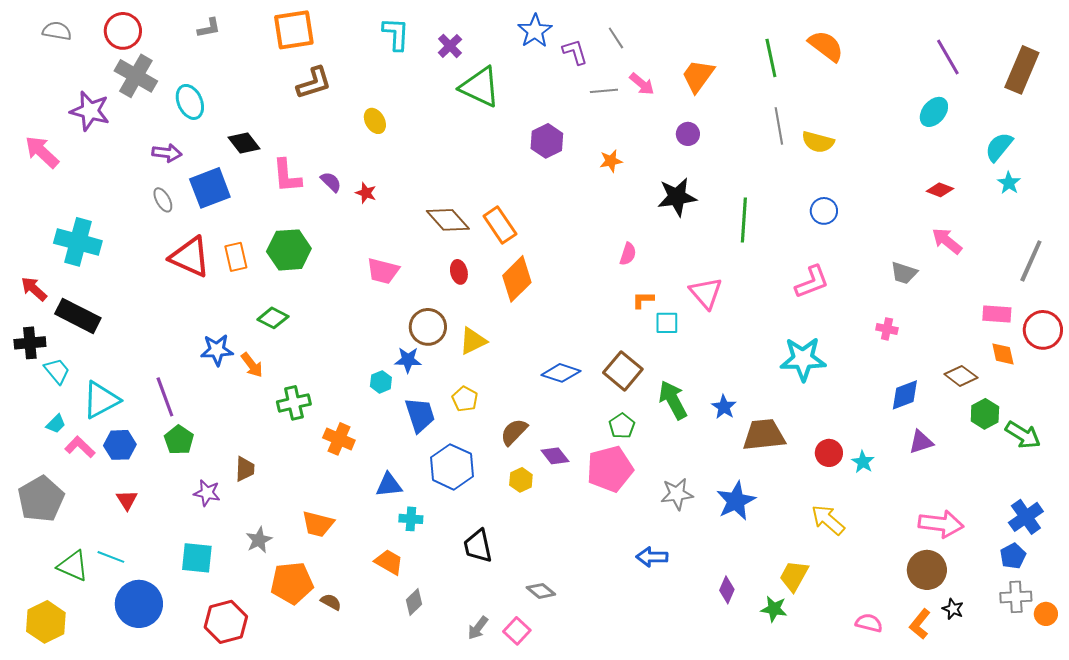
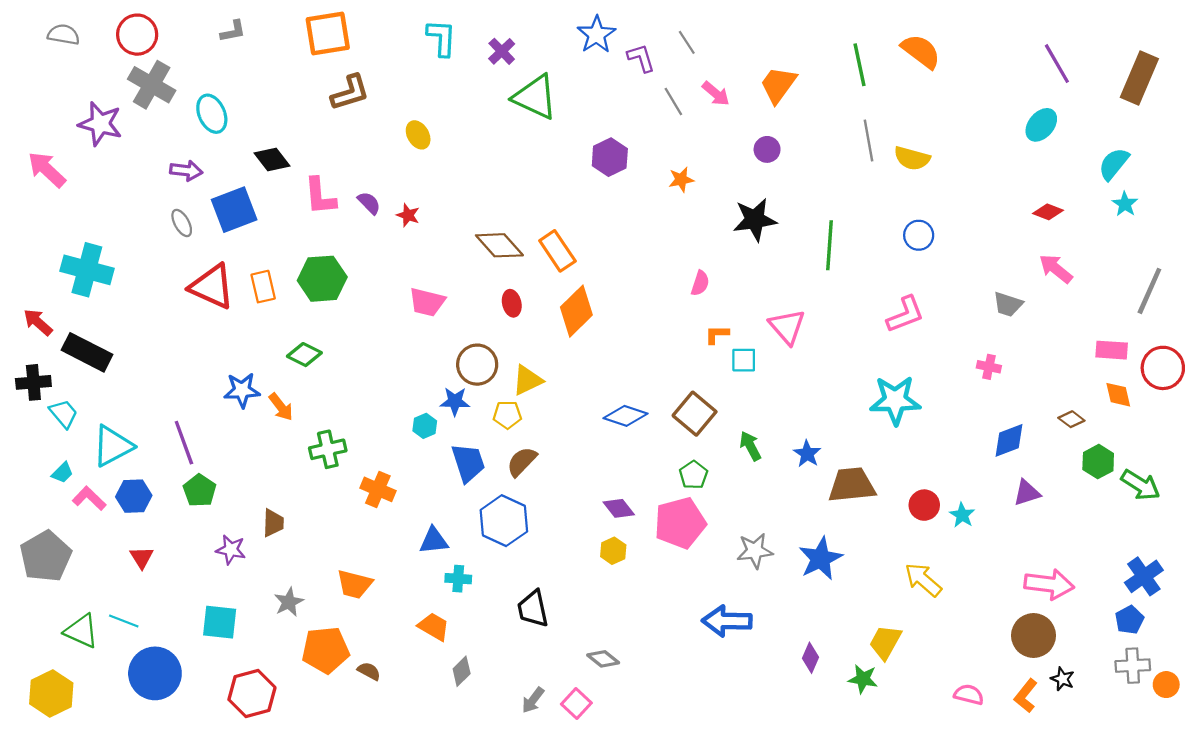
gray line: (604, 91) -> (673, 101), turned 64
brown diamond: (961, 376) -> (1071, 419), size x0.7
yellow pentagon: (465, 399) -> (507, 415), moved, turned -30
green arrow: (673, 400) -> (750, 446), size x0.7
brown semicircle: (514, 432) -> (522, 462), moved
yellow hexagon: (521, 480) -> (613, 551), moved
blue arrow: (652, 557) -> (727, 621), size x1.4

